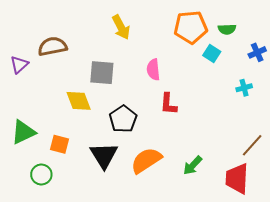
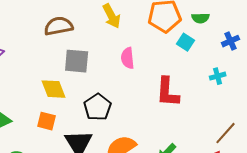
yellow arrow: (121, 27) -> (112, 16), moved
brown semicircle: (52, 46) -> (59, 26), moved
red L-shape: (168, 104) -> (168, 92), moved, size x1.4
orange square: (60, 144) -> (47, 121), moved

